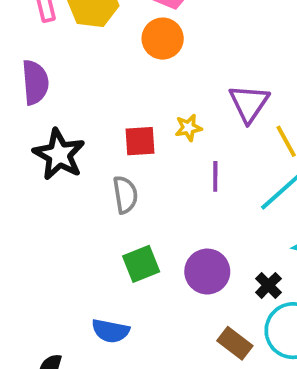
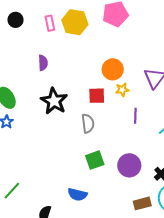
orange circle: (163, 39) -> (113, 69), moved
purple semicircle: (35, 82) -> (43, 63), size x0.7
brown rectangle: (235, 343) -> (142, 203), turned -54

